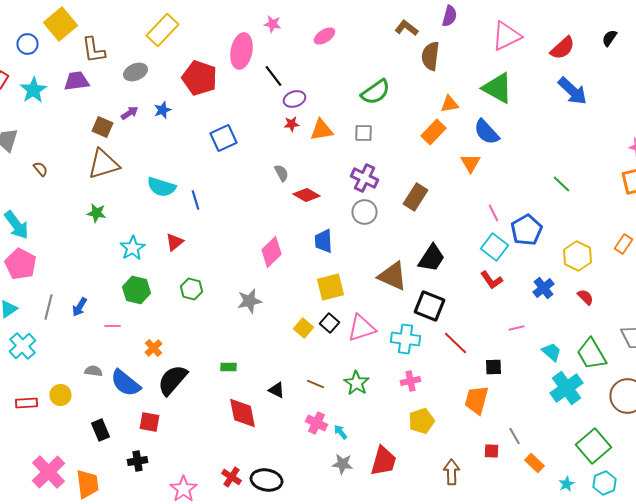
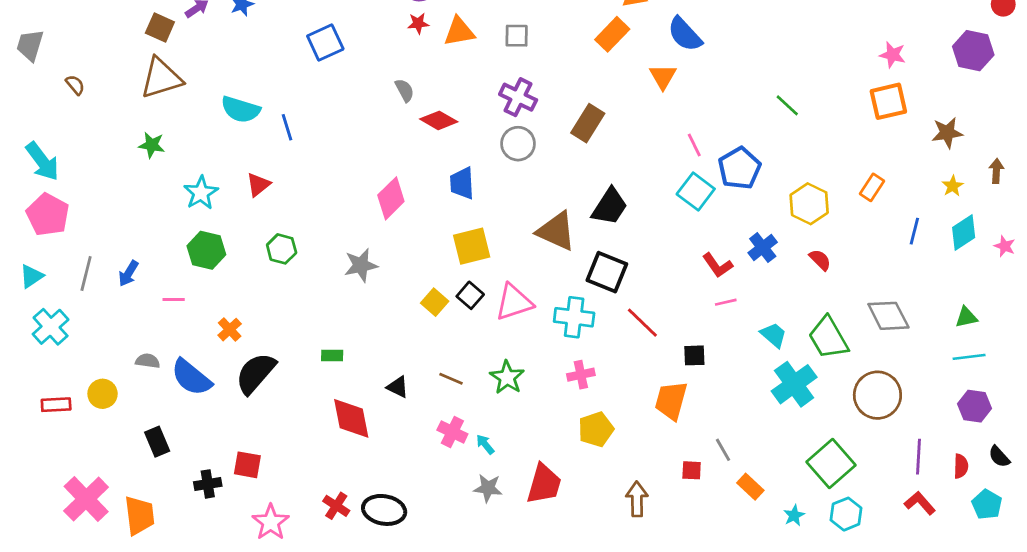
red L-shape: (492, 280) -> (718, 265), moved
red square: (150, 422) -> (247, 465), moved

